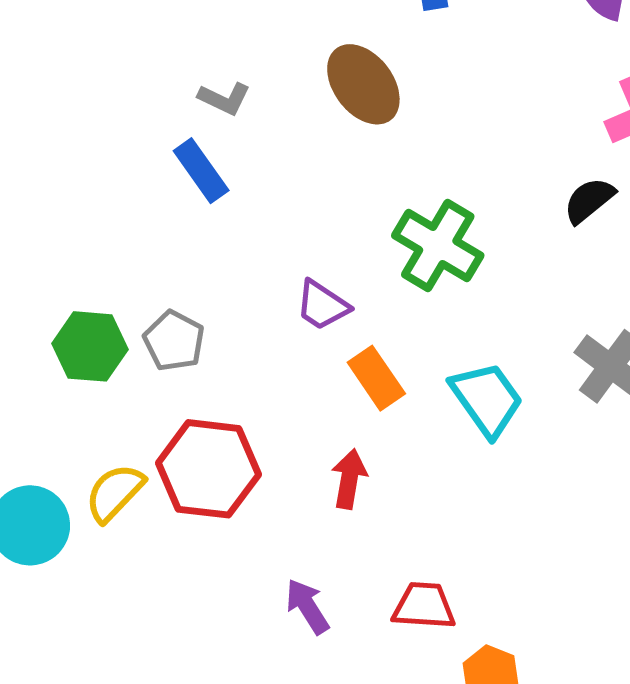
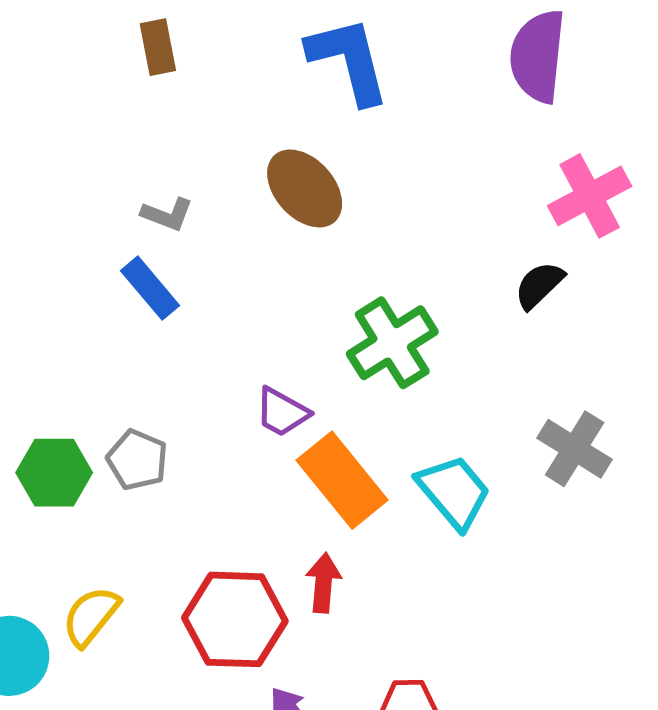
green cross: (438, 245) -> (392, 343), turned 32
orange rectangle: (376, 378) -> (342, 480), size x1.5
red hexagon: (208, 469) -> (235, 619), moved

